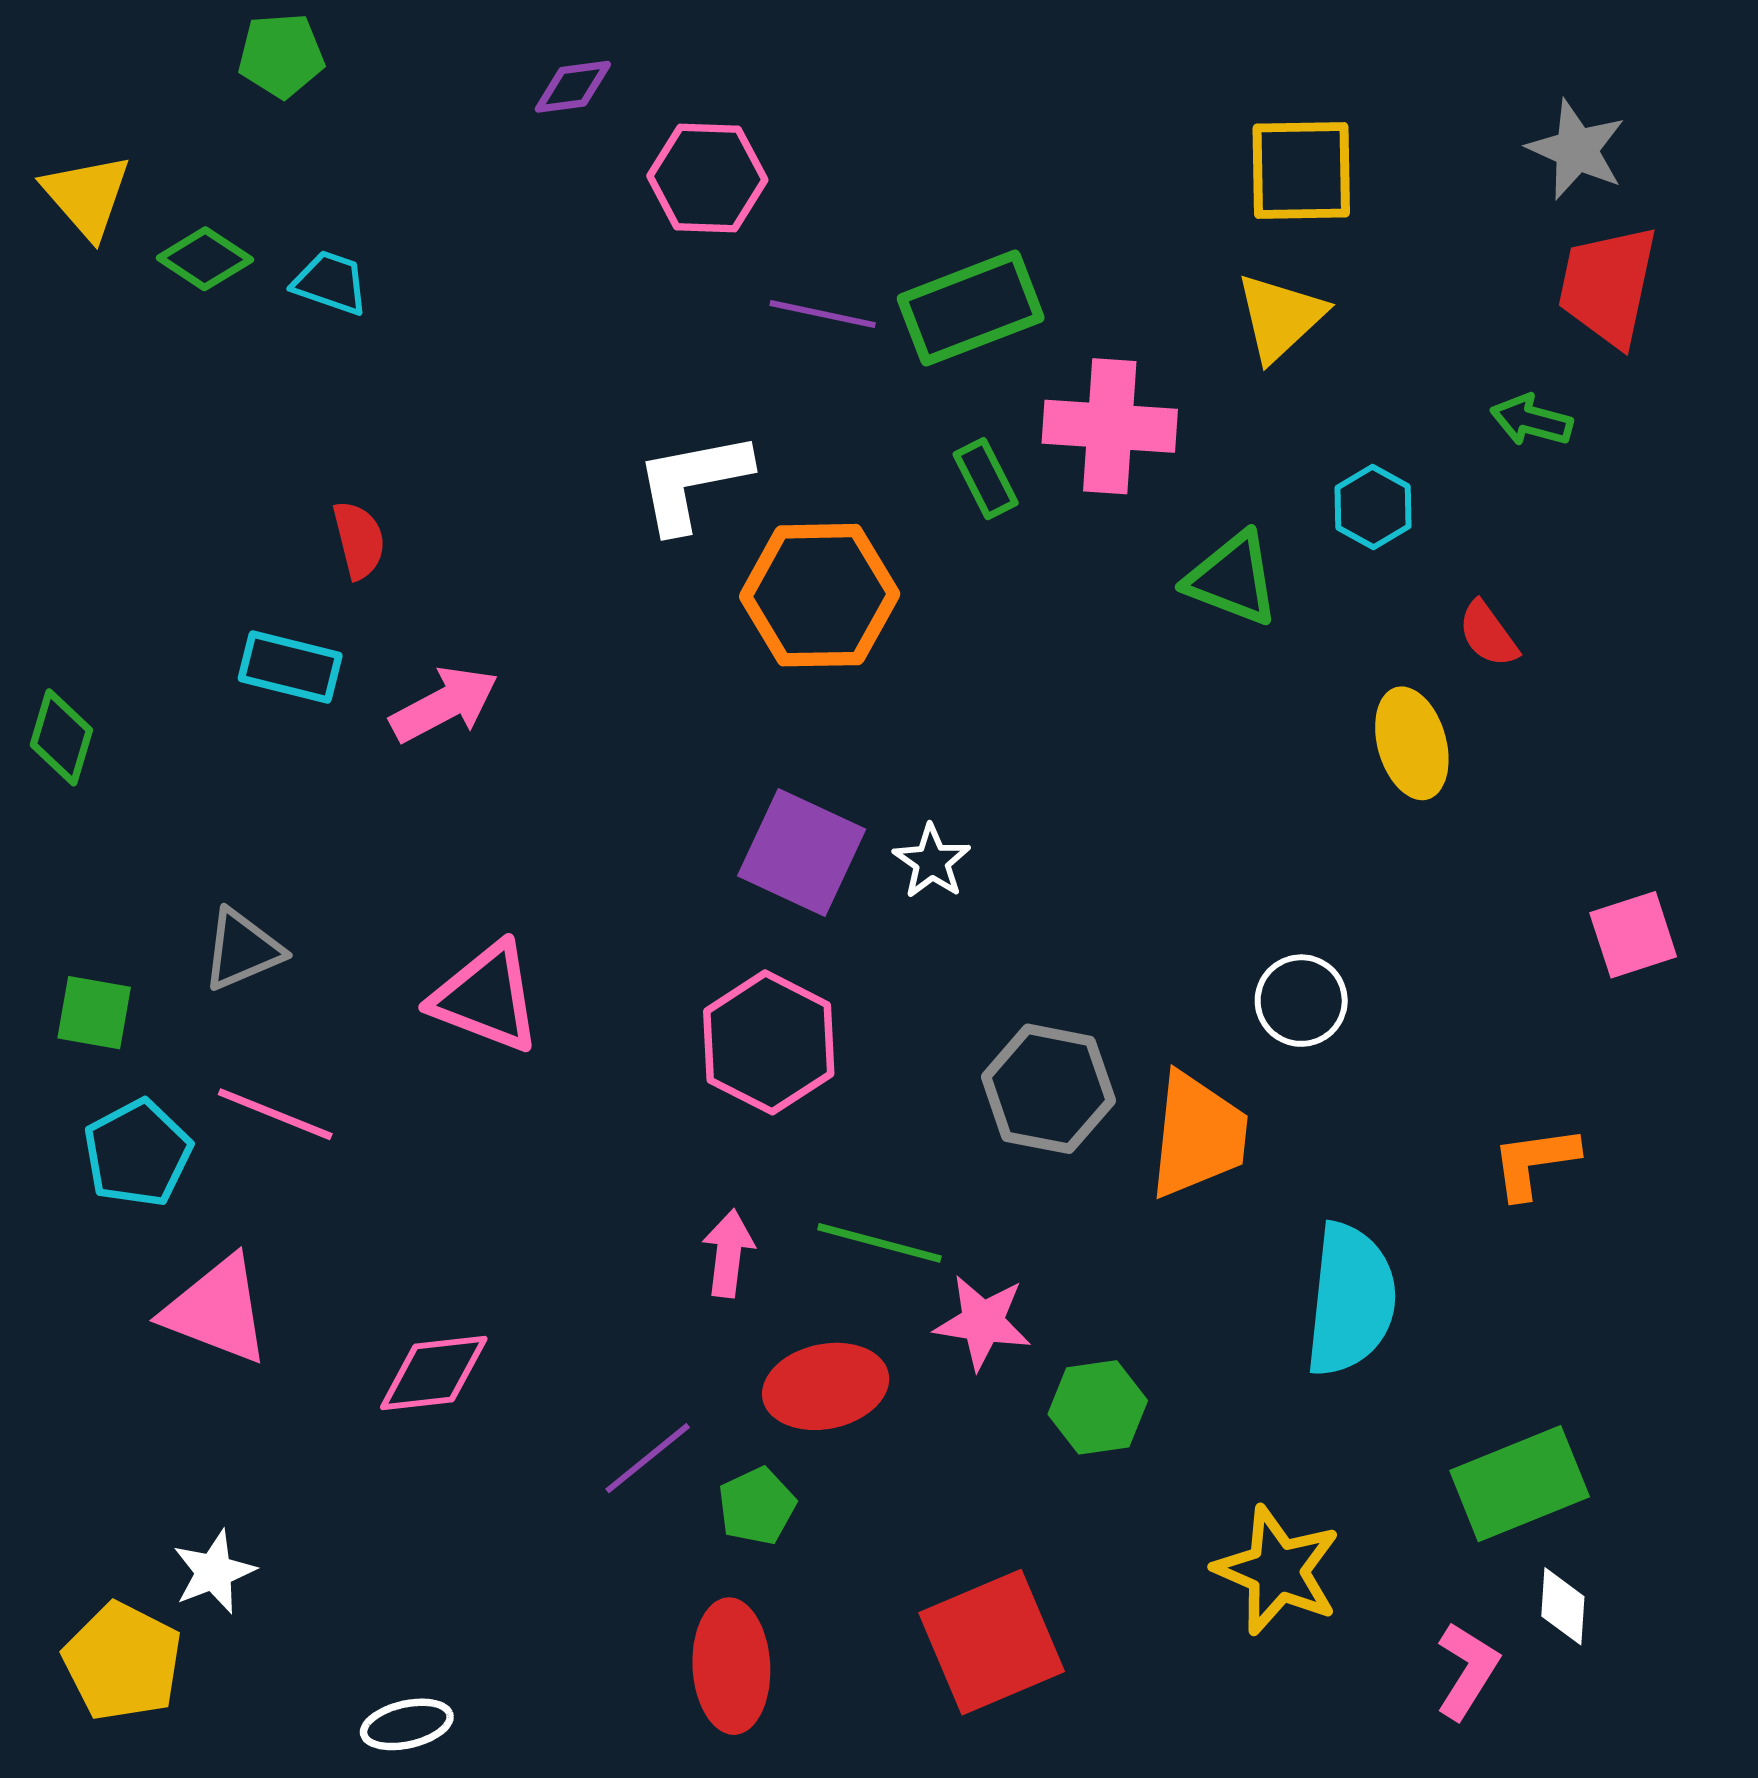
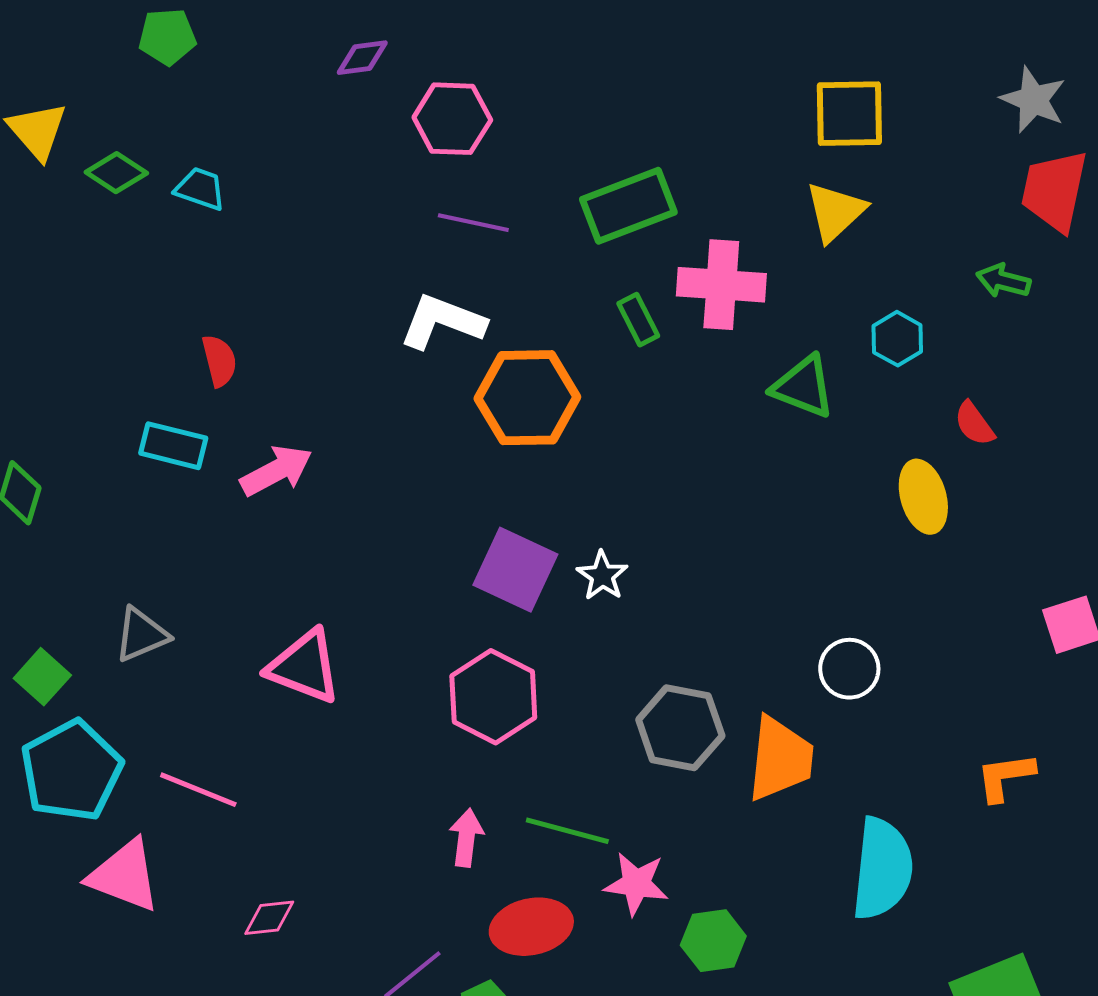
purple line: (823, 314) -> (473, 223), moved
white L-shape: (692, 482) -> (442, 322), turned 32
green square: (94, 1013) -> (42, 677), turned 32
pink line: (275, 1114) -> (198, 790), moved
cyan pentagon: (138, 1153) -> (71, 771), size x1.4
pink diamond: (434, 1373) -> (269, 918), size x0.7

